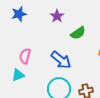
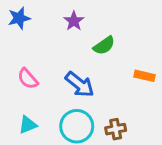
pink semicircle: (25, 56) -> (28, 79), turned -56
cyan triangle: (18, 75) -> (28, 125), moved

